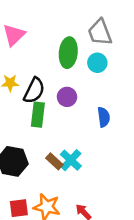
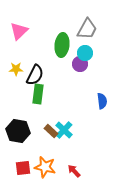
gray trapezoid: (100, 32) -> (87, 29), turned -130
purple circle: (67, 97) -> (80, 64), moved
blue semicircle: (104, 117) -> (102, 101), moved

